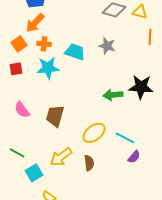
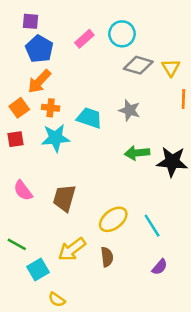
yellow triangle: (140, 12) -> (171, 68), turned 42
green arrow: (113, 95) -> (137, 153), moved
cyan line: (125, 138) -> (152, 226), turned 30
purple semicircle: (134, 157) -> (160, 267), moved

